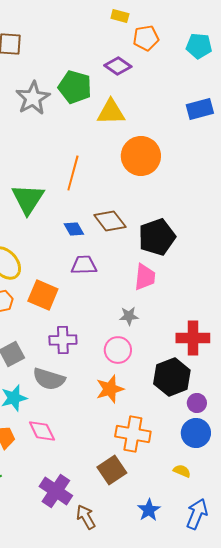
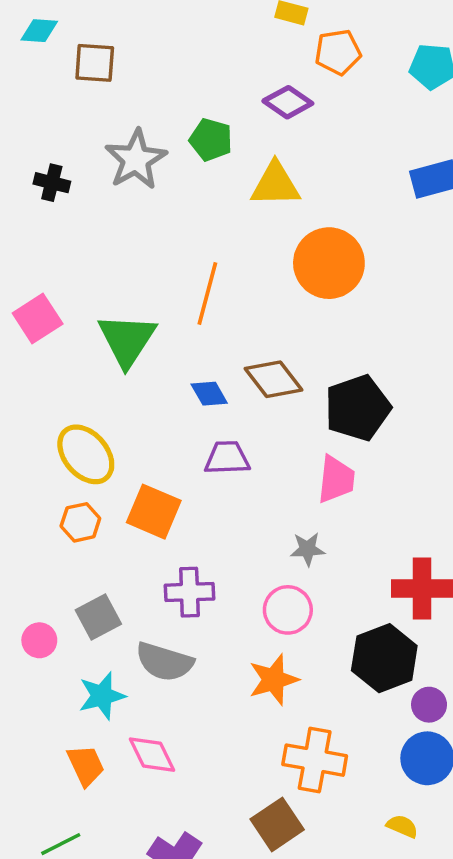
green pentagon: (75, 87) -> (211, 140), size x0.7

